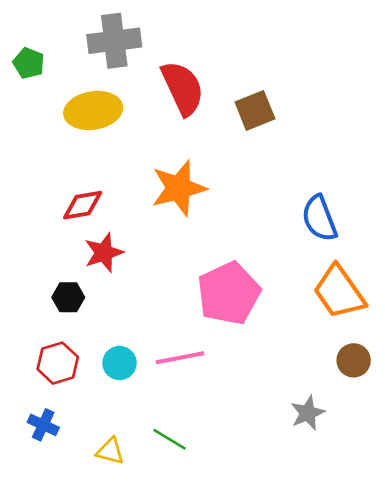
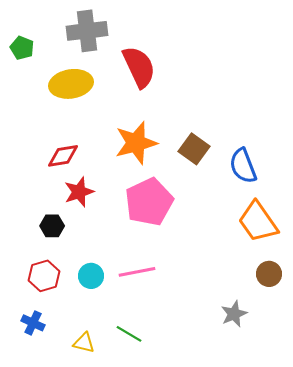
brown square: (255, 110) -> (194, 149), moved, turned -32
pink pentagon: (229, 293) -> (149, 202), moved

